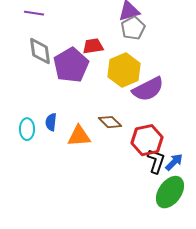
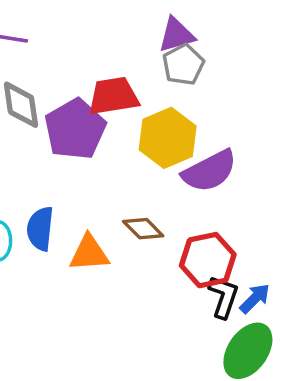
red trapezoid: (93, 46) -> (113, 96), size x1.4
blue semicircle: (51, 122) -> (40, 229), size x1.4

